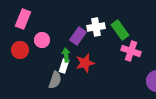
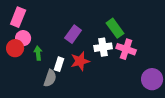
white cross: (96, 27) -> (103, 47), moved
pink circle: (42, 40) -> (23, 38), moved
green arrow: (66, 55) -> (38, 53), moved

